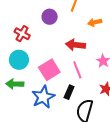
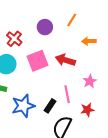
pink square: (49, 70) -> (38, 61), moved
pink line: (77, 70) -> (67, 94), moved

